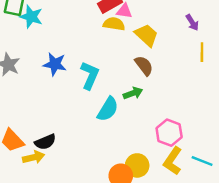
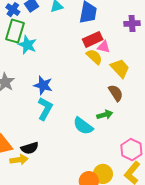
yellow semicircle: (114, 24) -> (94, 57), turned 30
cyan L-shape: (90, 75) -> (45, 109), moved
cyan semicircle: (108, 109) -> (83, 126), turned 90

